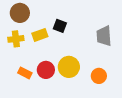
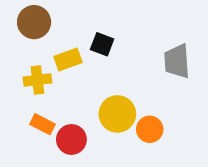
yellow cross: (16, 39) -> (37, 80), moved
red circle: (46, 70) -> (71, 139), moved
orange circle: (99, 76) -> (150, 129), moved

